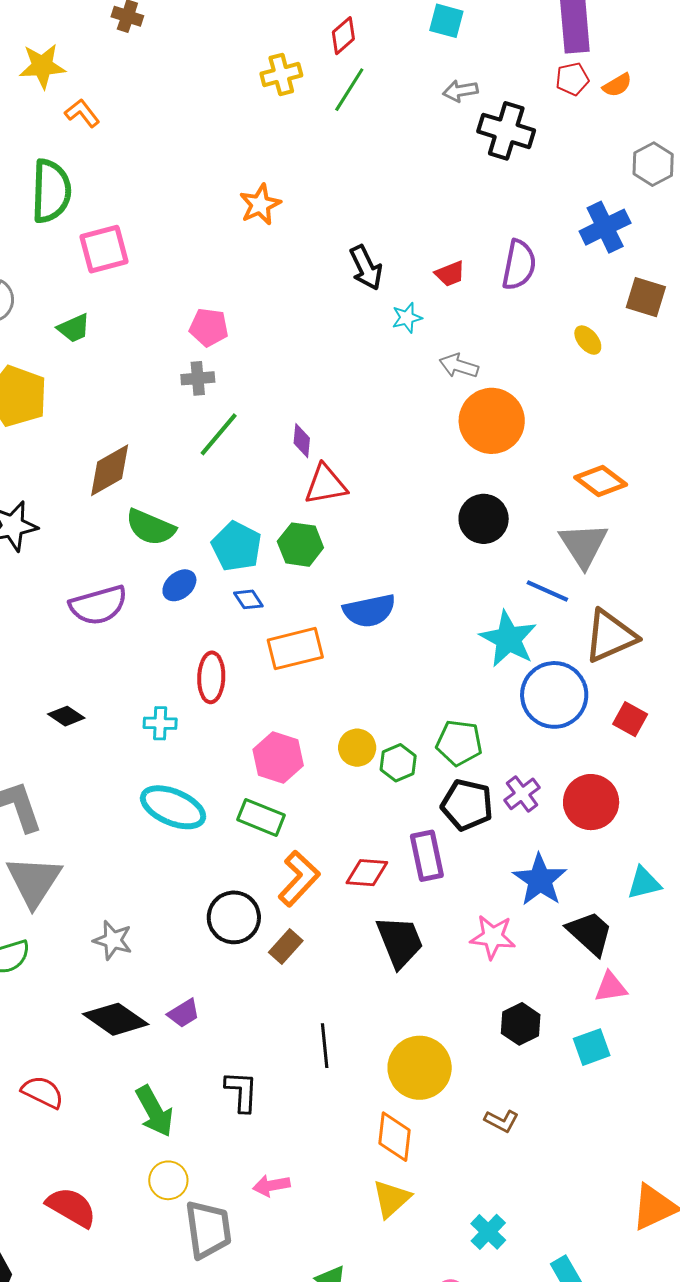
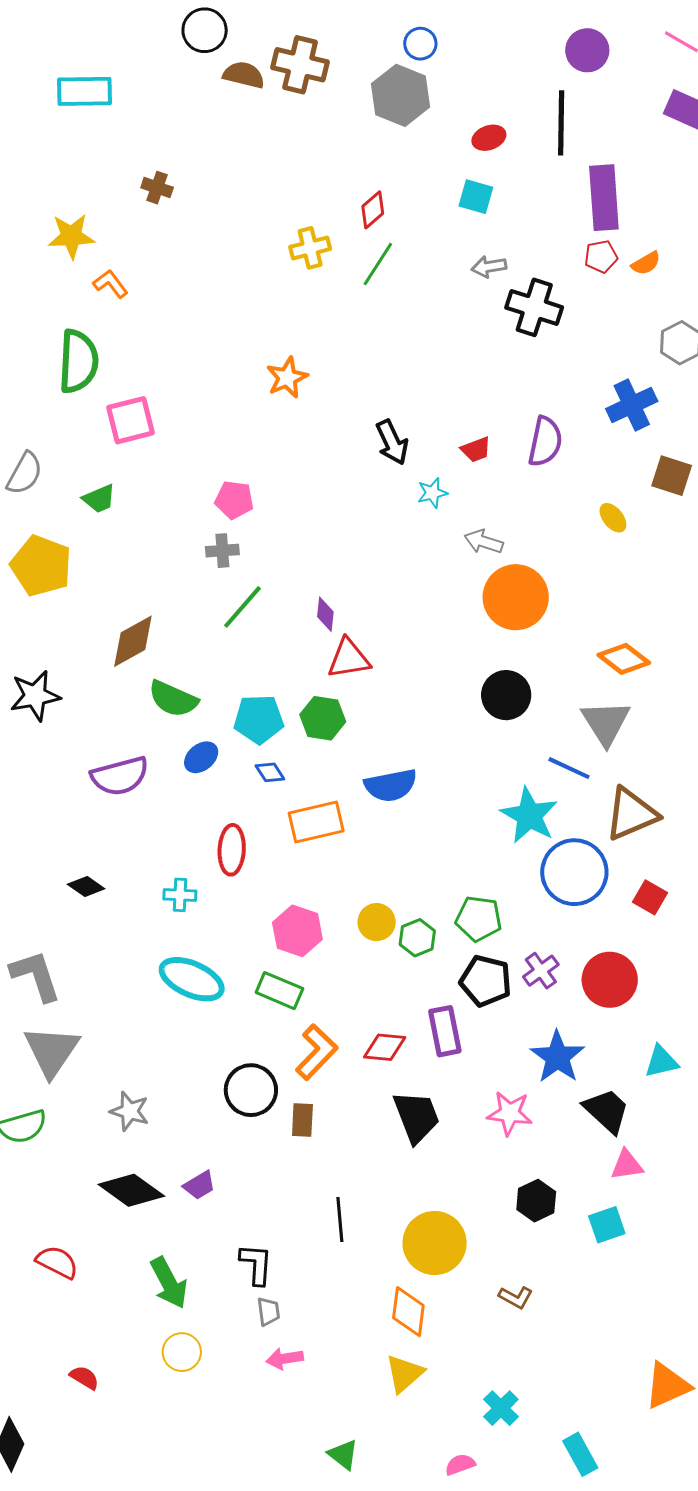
cyan pentagon: (236, 546) -> (259, 719), turned -30
brown rectangle: (286, 947) -> (302, 1120), turned -40
red semicircle: (71, 1207) -> (84, 1378), size x0.6
gray trapezoid: (208, 1229) -> (268, 1311), moved, size x0.5

